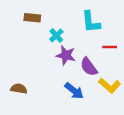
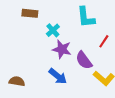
red line: (110, 47) -> (104, 41), turned -56
blue arrow: (74, 91) -> (58, 76), moved

